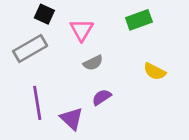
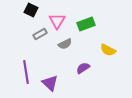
green rectangle: (139, 20) -> (86, 24), moved
gray rectangle: (30, 49) -> (40, 34), moved, size x0.6
purple semicircle: (102, 97) -> (83, 68), moved

